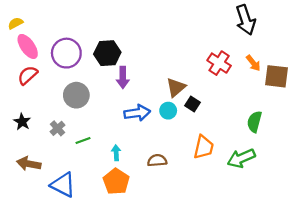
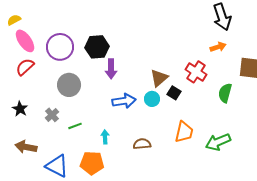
red cross: (219, 63) -> (196, 72), moved
orange arrow: (253, 63) -> (218, 47), moved, turned -70
green semicircle: (254, 122) -> (225, 93), moved
orange pentagon: (116, 181) -> (92, 163), moved, turned -30

